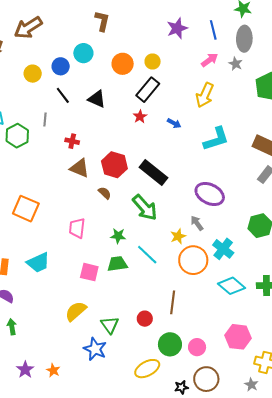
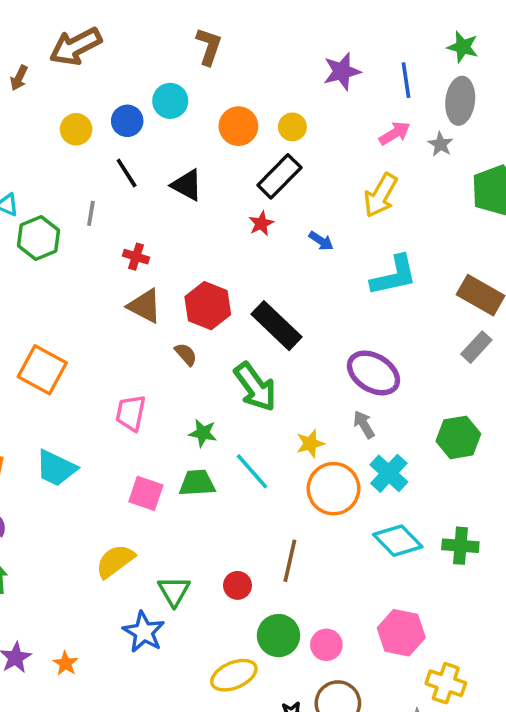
gray arrow: (197, 223) -> (364, 424), moved
cyan trapezoid: (38, 263) -> (56, 468), turned 45

